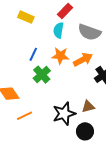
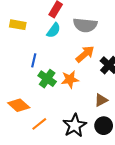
cyan semicircle: (58, 30) -> (54, 30), turned -140
orange star: (60, 56) -> (70, 79), moved
black star: (64, 114) -> (75, 126), moved

